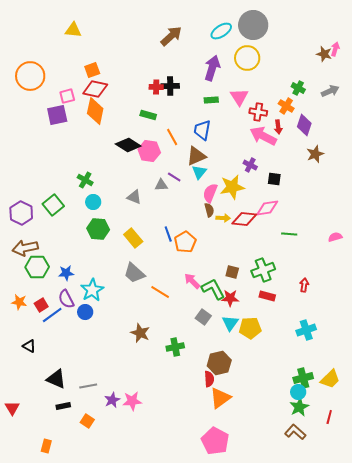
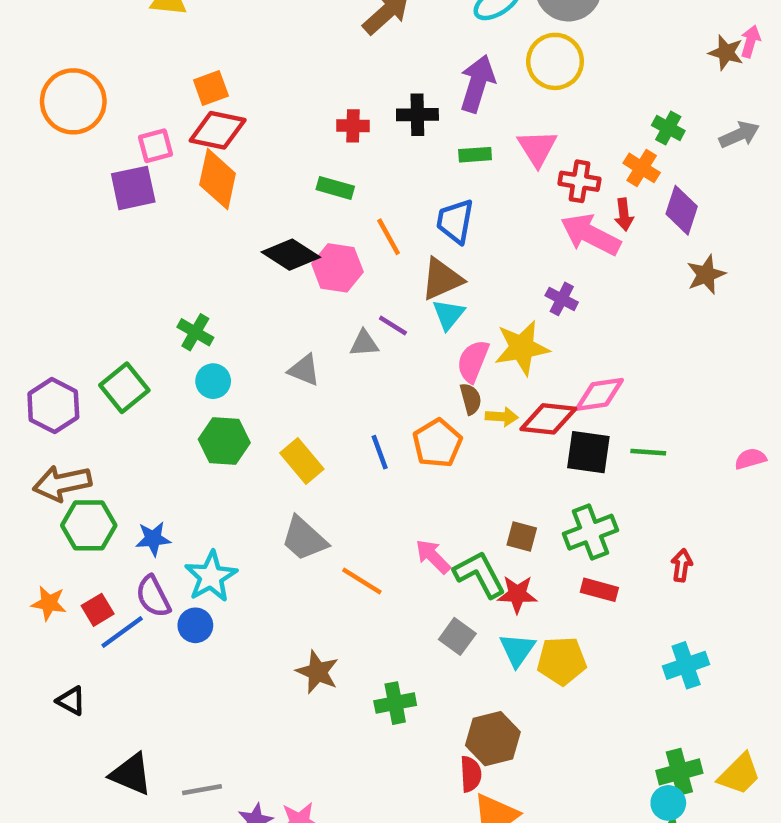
black cross: (170, 86) -> (417, 115), moved
black square: (274, 179) -> (588, 452), moved, size x1.5
orange pentagon: (185, 242) -> (437, 443), moved

